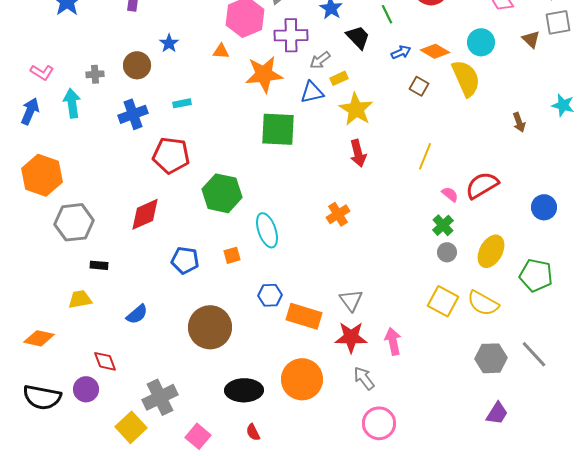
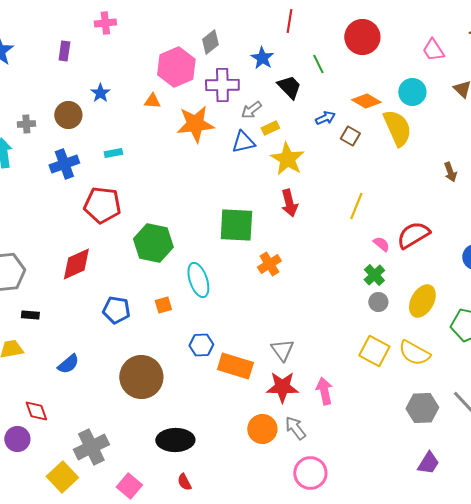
blue arrow: (401, 52) -> (325, 118), moved
green square: (278, 129) -> (236, 225), moved
orange circle: (302, 379) -> (262, 429), moved, size x0.7

